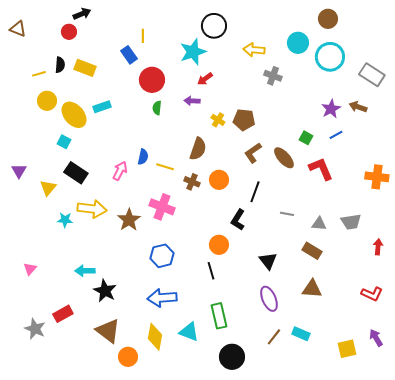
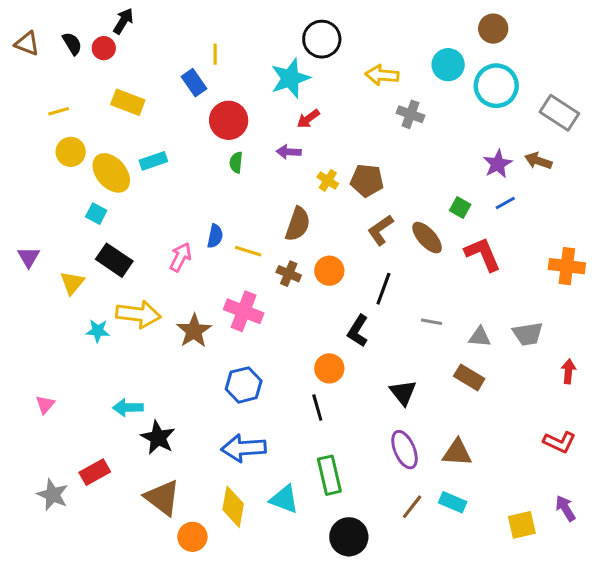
black arrow: (82, 14) -> (123, 21), turned -36
black semicircle: (60, 65) -> (72, 44), moved, turned -35
brown triangle: (312, 289) -> (457, 453), moved

